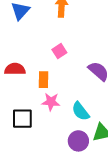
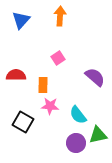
black square: (22, 119) -> (23, 122), turned 30

